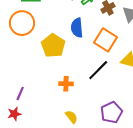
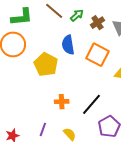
black line: (98, 70) -> (91, 104), moved
purple line: (20, 93) -> (43, 129), moved

